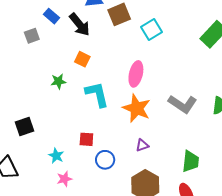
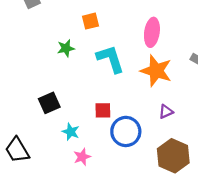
orange square: (82, 59) -> (90, 21), turned -35
black square: (25, 127) -> (49, 103), moved
blue circle: (105, 160) -> (126, 131), size x1.4

